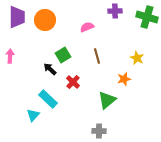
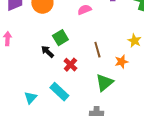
brown line: (97, 56) -> (97, 50), moved
cyan rectangle: (48, 99) -> (59, 92), moved

